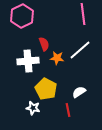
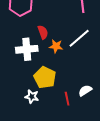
white semicircle: (79, 92) -> (85, 91), moved

